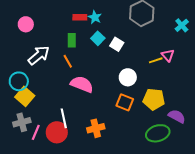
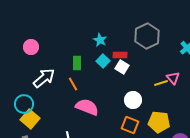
red rectangle: (80, 17) -> (120, 55), moved

